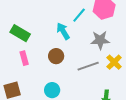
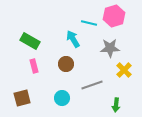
cyan line: (79, 15) -> (89, 23), turned 63
gray line: (88, 66) -> (92, 85), moved

